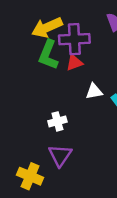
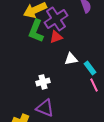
purple cross: (74, 39) -> (56, 19), turned -30
purple triangle: (60, 155) -> (45, 108), turned -42

